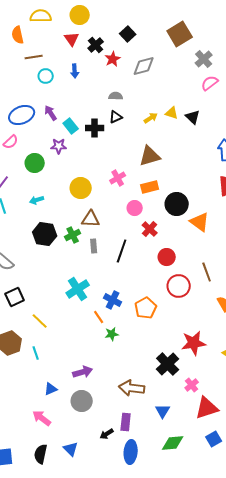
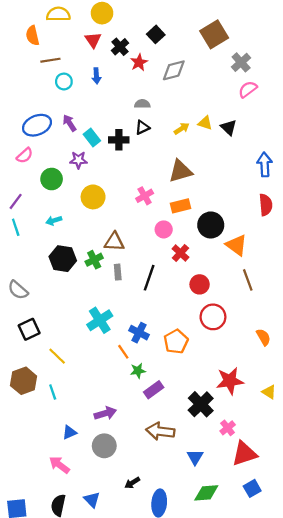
yellow circle: (81, 188) -> (93, 197), moved
brown line: (207, 272) -> (248, 280), moved
purple rectangle: (126, 422) -> (154, 390), moved, turned 48

